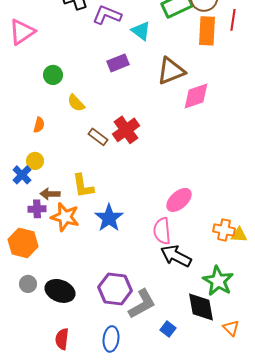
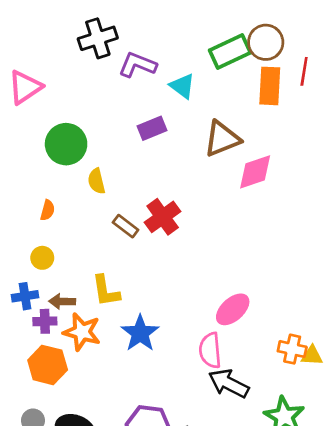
green circle: (53, 75) -> (66, 144), size x1.6
yellow semicircle: (76, 103) -> (96, 181), turned 30
blue cross: (22, 175) -> (25, 296), moved, turned 36
orange hexagon: (23, 243) -> (48, 365), moved

